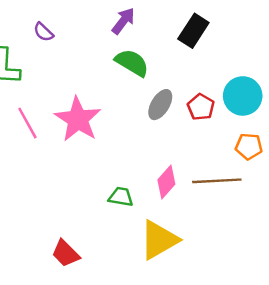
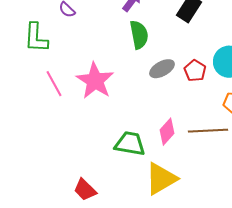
green semicircle: (132, 63) -> (139, 35), turned 48
gray ellipse: (160, 105) -> (162, 69), turned 30
green trapezoid: (121, 197) -> (130, 144), size x1.5

